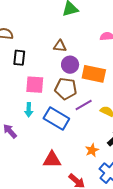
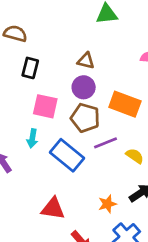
purple circle: (70, 65) -> (84, 87), moved

